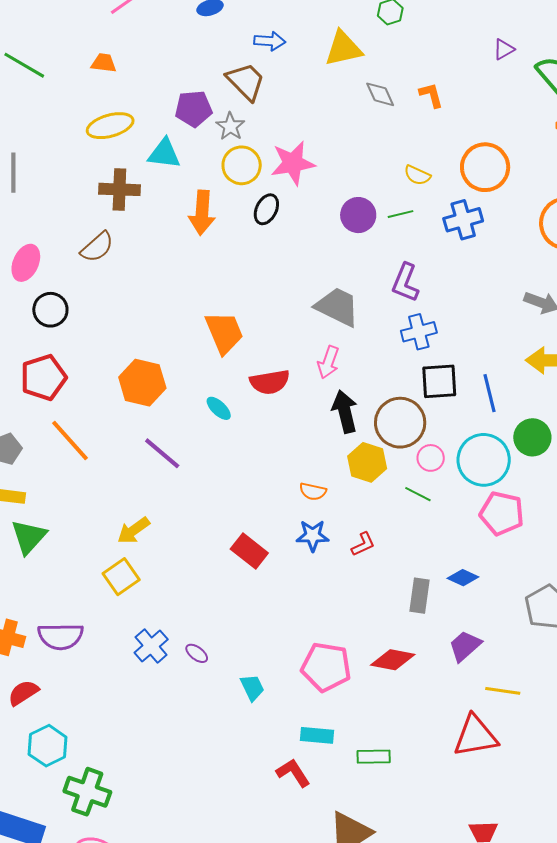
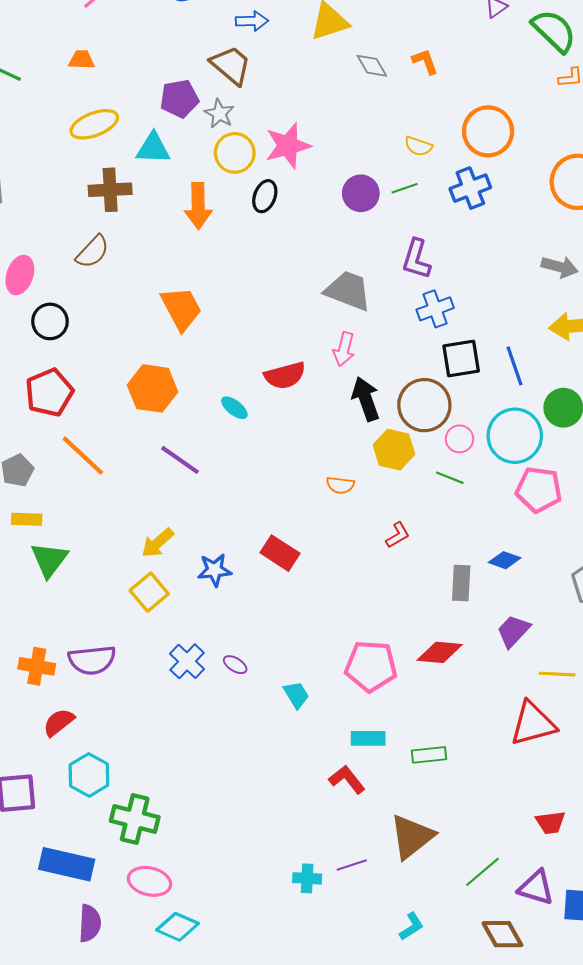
orange trapezoid: (224, 333) -> (181, 308), moved
blue star: (313, 536) -> (215, 570), moved

